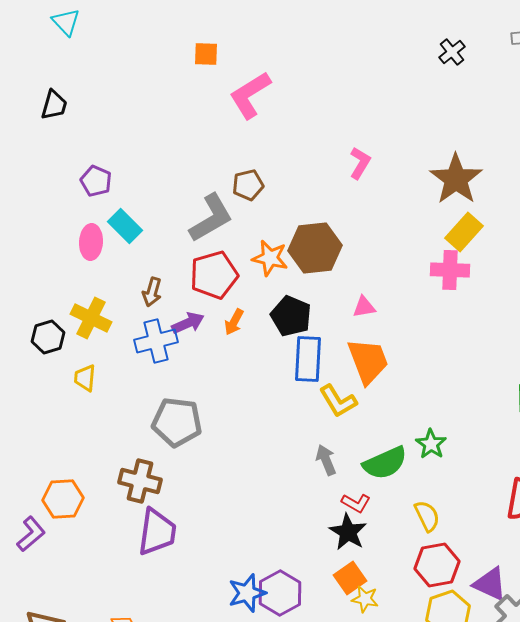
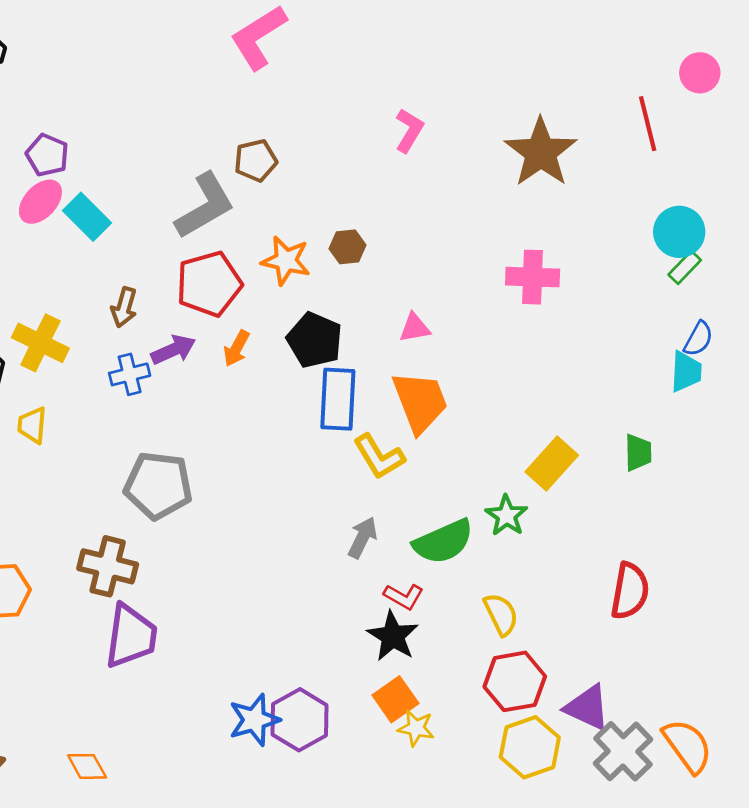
yellow rectangle: (464, 232) -> (552, 463), moved
pink ellipse: (91, 242) -> (40, 202), moved, turned 40
brown hexagon: (315, 248) -> (347, 247), size x0.5
blue cross: (156, 341) -> (130, 374), size x0.7
gray arrow: (326, 460) -> (363, 538), turned 48

